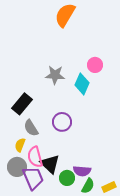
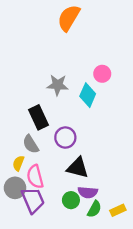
black rectangle: (22, 104) -> (39, 117), moved, turned -65
black triangle: (50, 164) -> (78, 168), moved, turned -30

